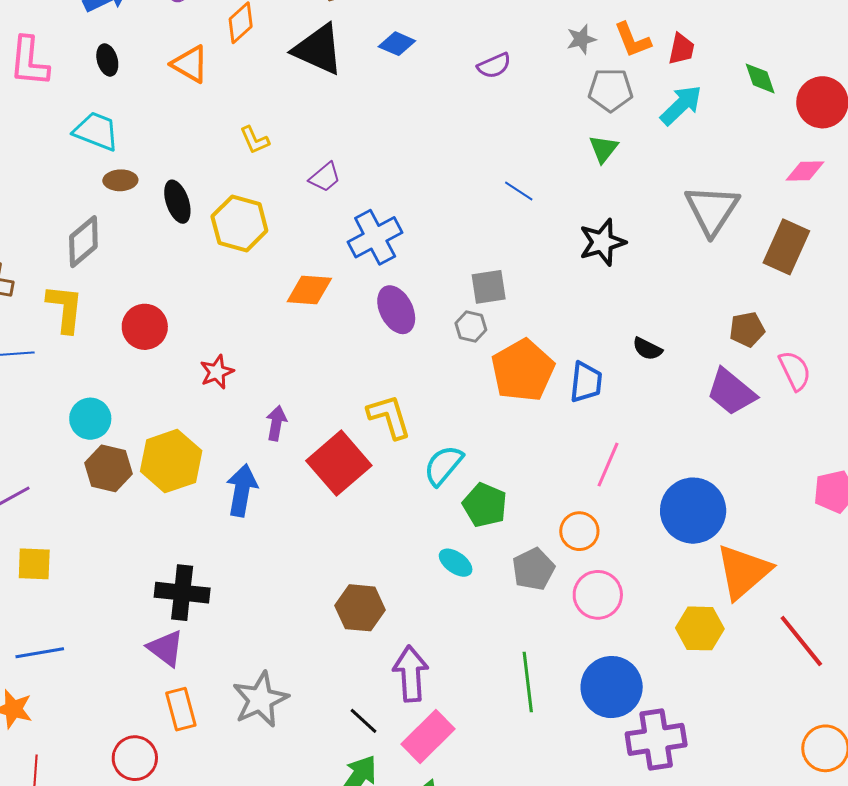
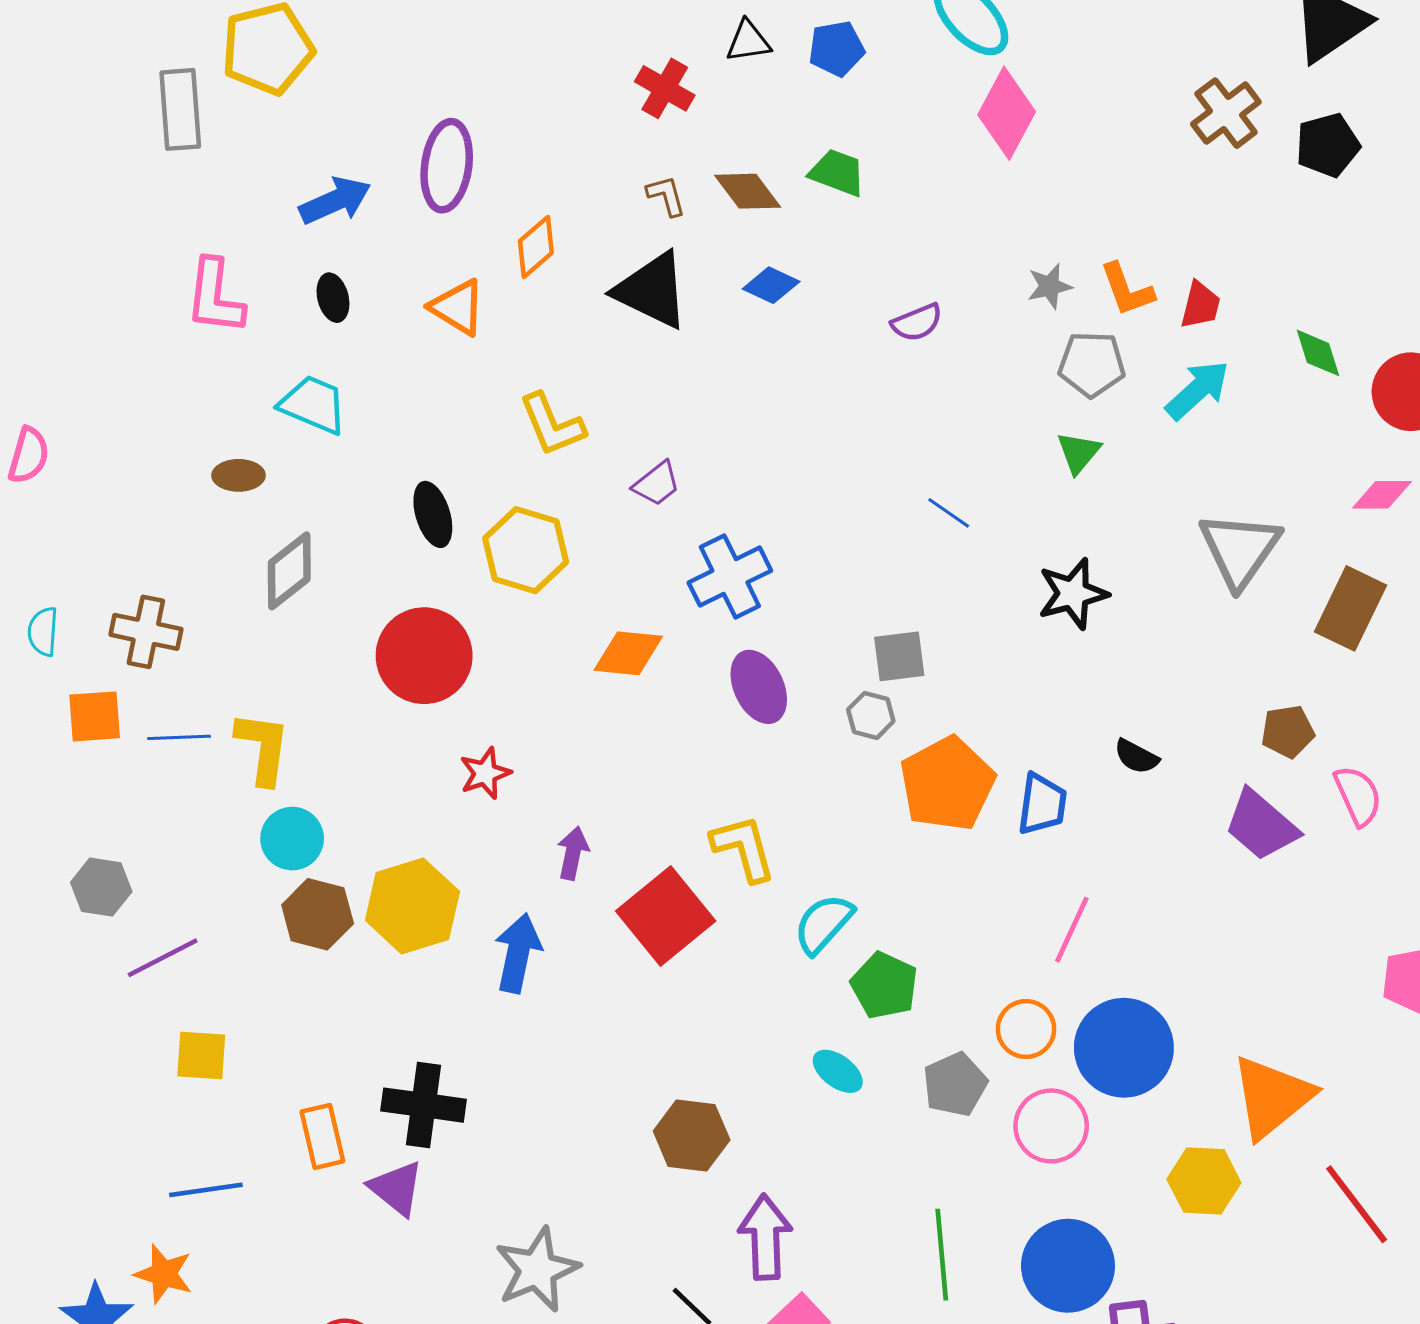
yellow L-shape: (255, 140) -> (552, 425), size x1.5
brown ellipse: (120, 180) -> (239, 475), moved
yellow L-shape: (65, 308) -> (263, 748), moved
red circle: (145, 327) -> (424, 656), moved, size x1.4
blue circle: (693, 511) -> (1124, 1048), moved
orange rectangle: (181, 709) -> (322, 1136), moved

